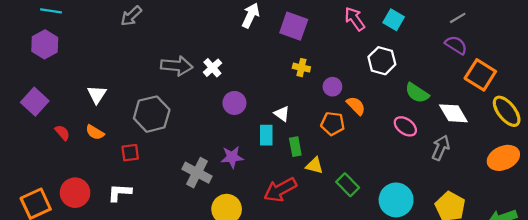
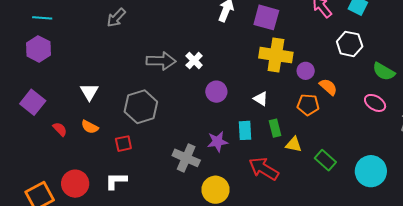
yellow cross: (301, 68) -> (276, 55), size x2.0
cyan rectangle: (266, 135) -> (245, 130), moved
red arrow: (280, 190) -> (264, 169), turned 64

